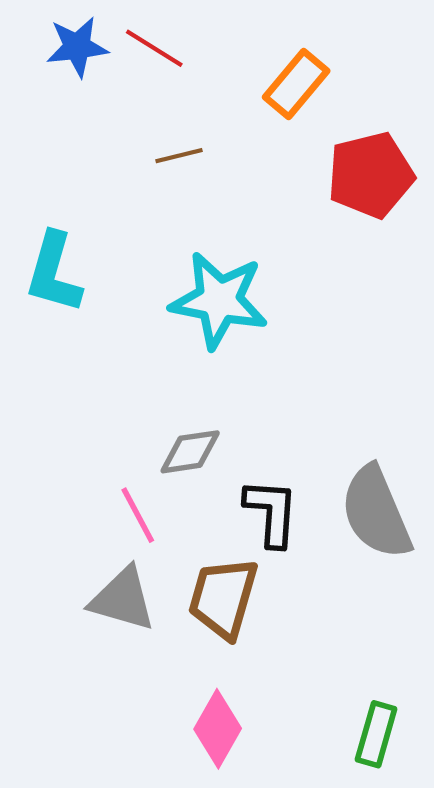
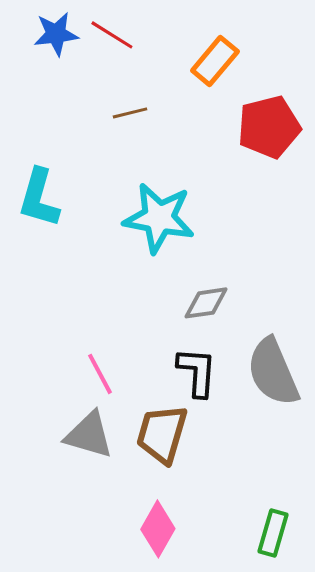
gray diamond: (190, 452) -> (206, 303), moved

